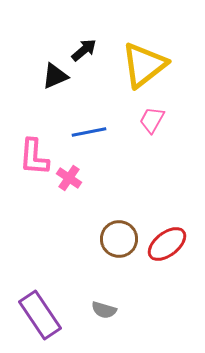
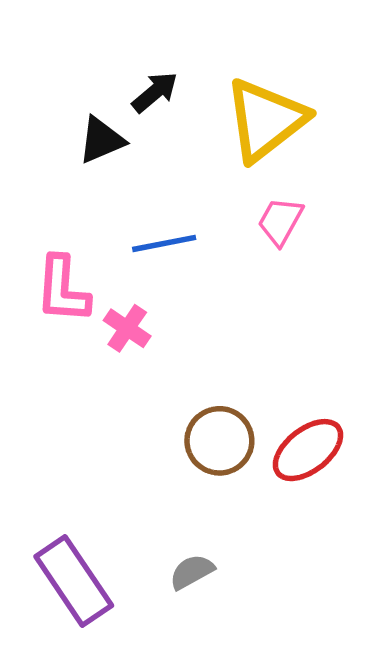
gray semicircle: (104, 310) -> (192, 572), turned 135

